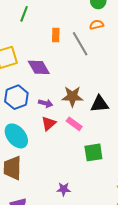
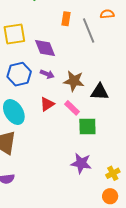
purple arrow: (46, 103) -> (47, 74), moved
green square: (93, 152) -> (87, 126), moved
purple star: (64, 189) -> (81, 163), moved, size x1.5

